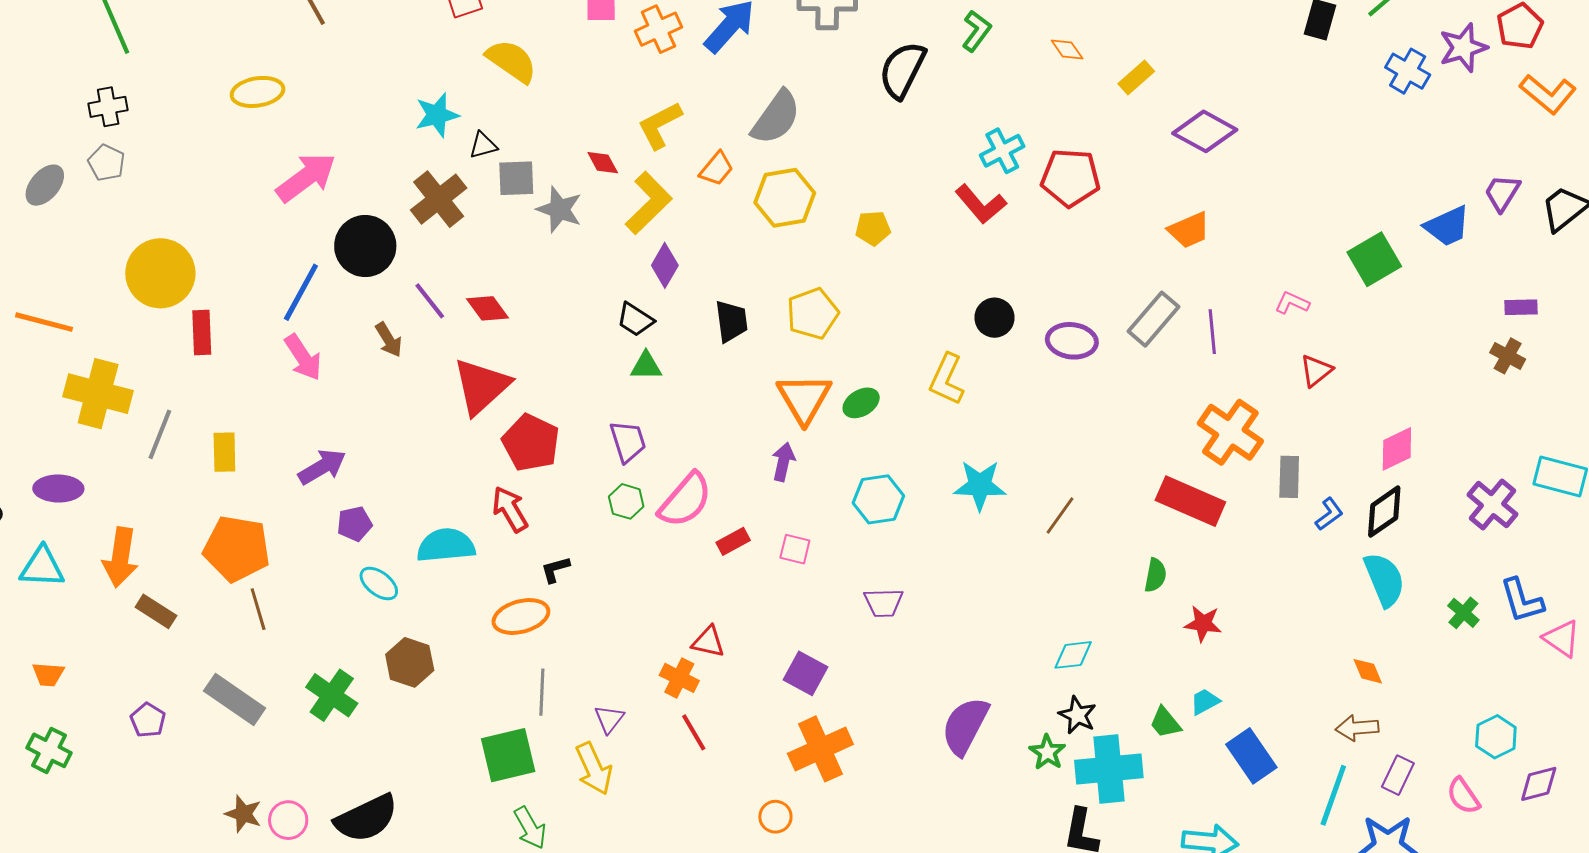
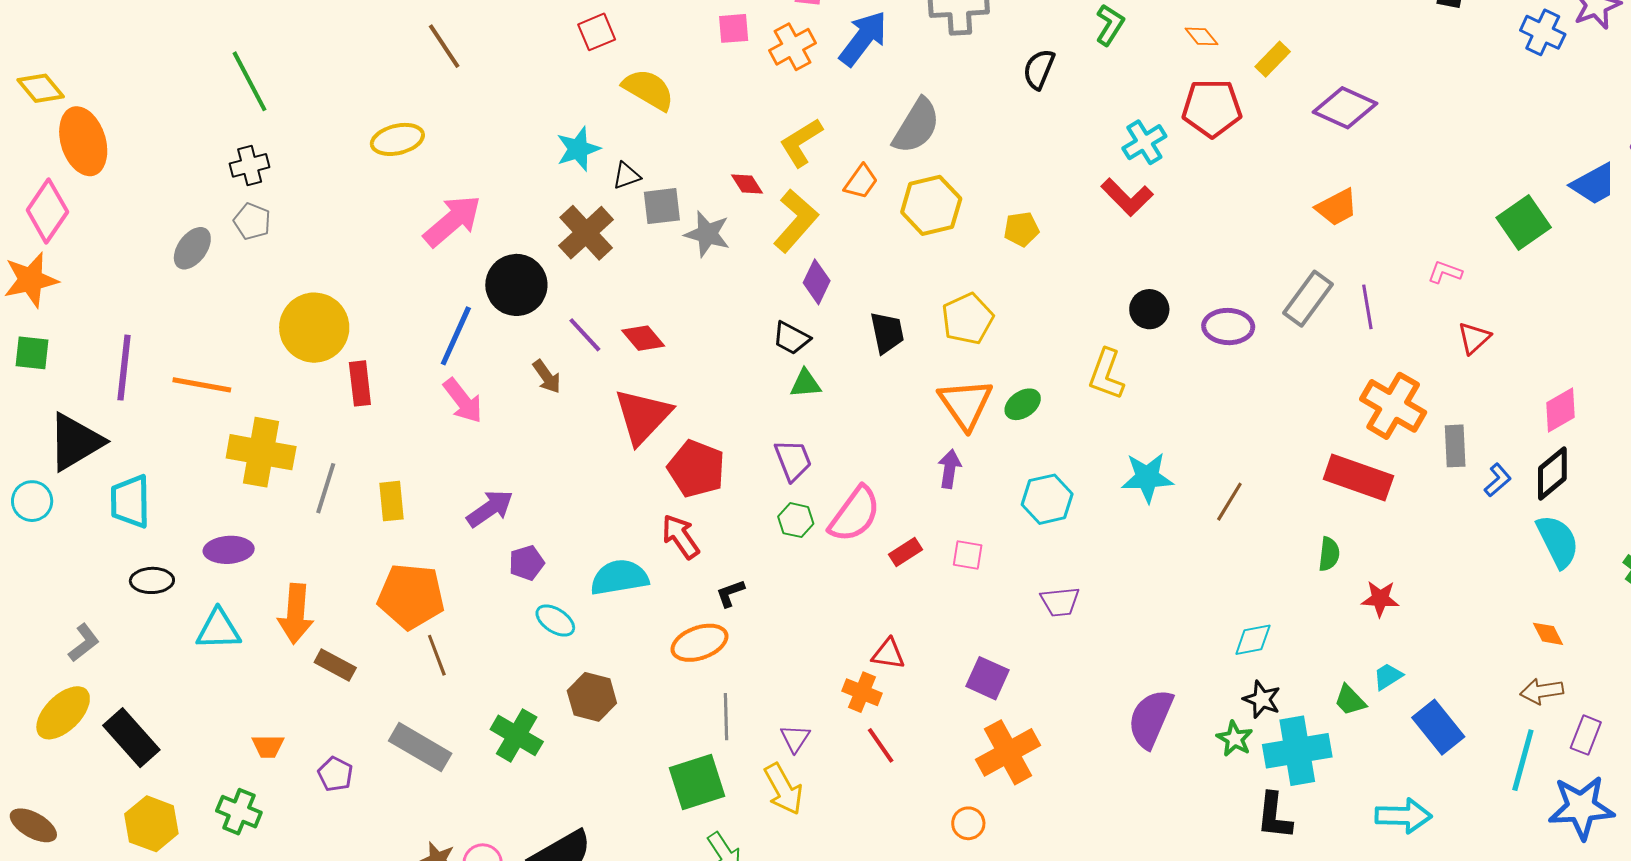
black semicircle: (902, 70) -> (1039, 69), size x0.7
red pentagon: (1070, 178) -> (1212, 108), moved
orange trapezoid: (48, 674) -> (268, 746), moved

